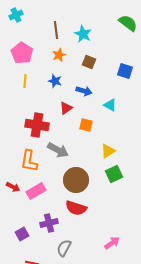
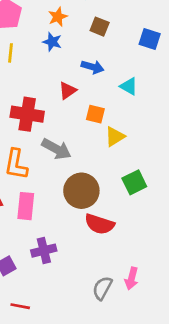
blue star: (55, 81) -> (52, 42), moved
yellow triangle: (108, 151) -> (115, 136), moved
pink rectangle: (36, 191) -> (26, 206), turned -54
red semicircle: (76, 208) -> (100, 224), moved
pink arrow: (112, 243) -> (132, 278), turned 140
gray semicircle: (64, 248) -> (102, 288), moved

